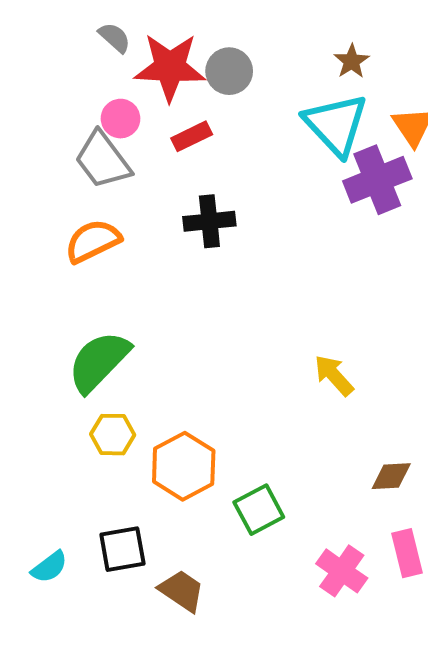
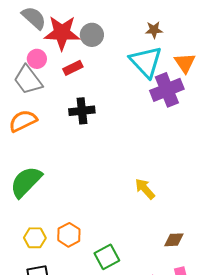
gray semicircle: (115, 38) -> (34, 18), size x1.5
brown star: (352, 61) -> (154, 30), turned 30
yellow hexagon: (113, 435) -> (35, 238), moved
orange hexagon: (184, 466) -> (69, 235), size x0.7

